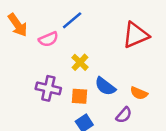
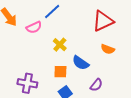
purple cross: (48, 88) -> (27, 83), moved
orange semicircle: (139, 93) -> (108, 49), moved

